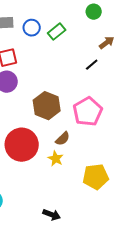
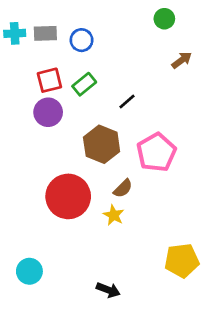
green rectangle: (57, 32) -> (84, 84), moved
black line: (92, 65) -> (127, 102), moved
yellow pentagon: (96, 177) -> (182, 261), moved

